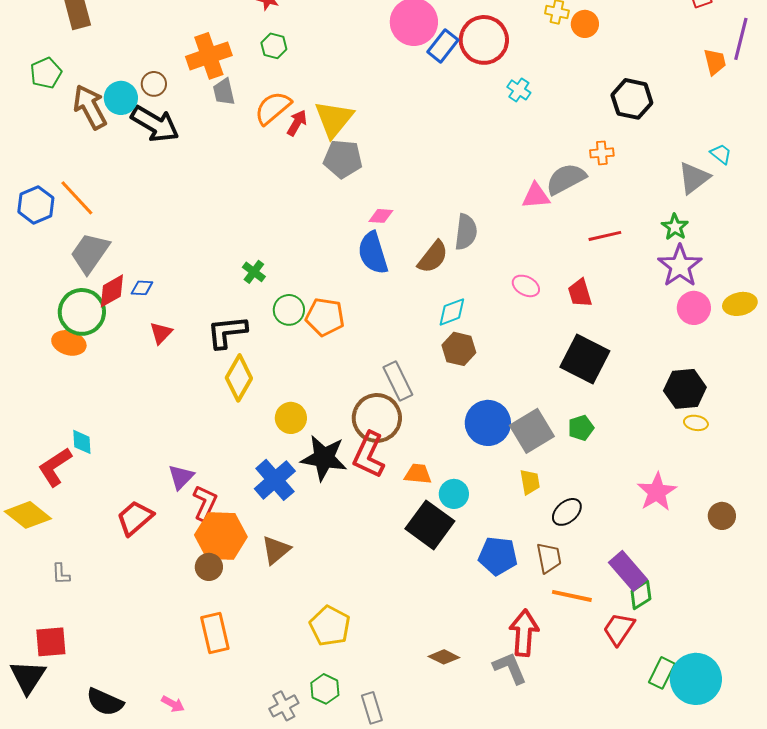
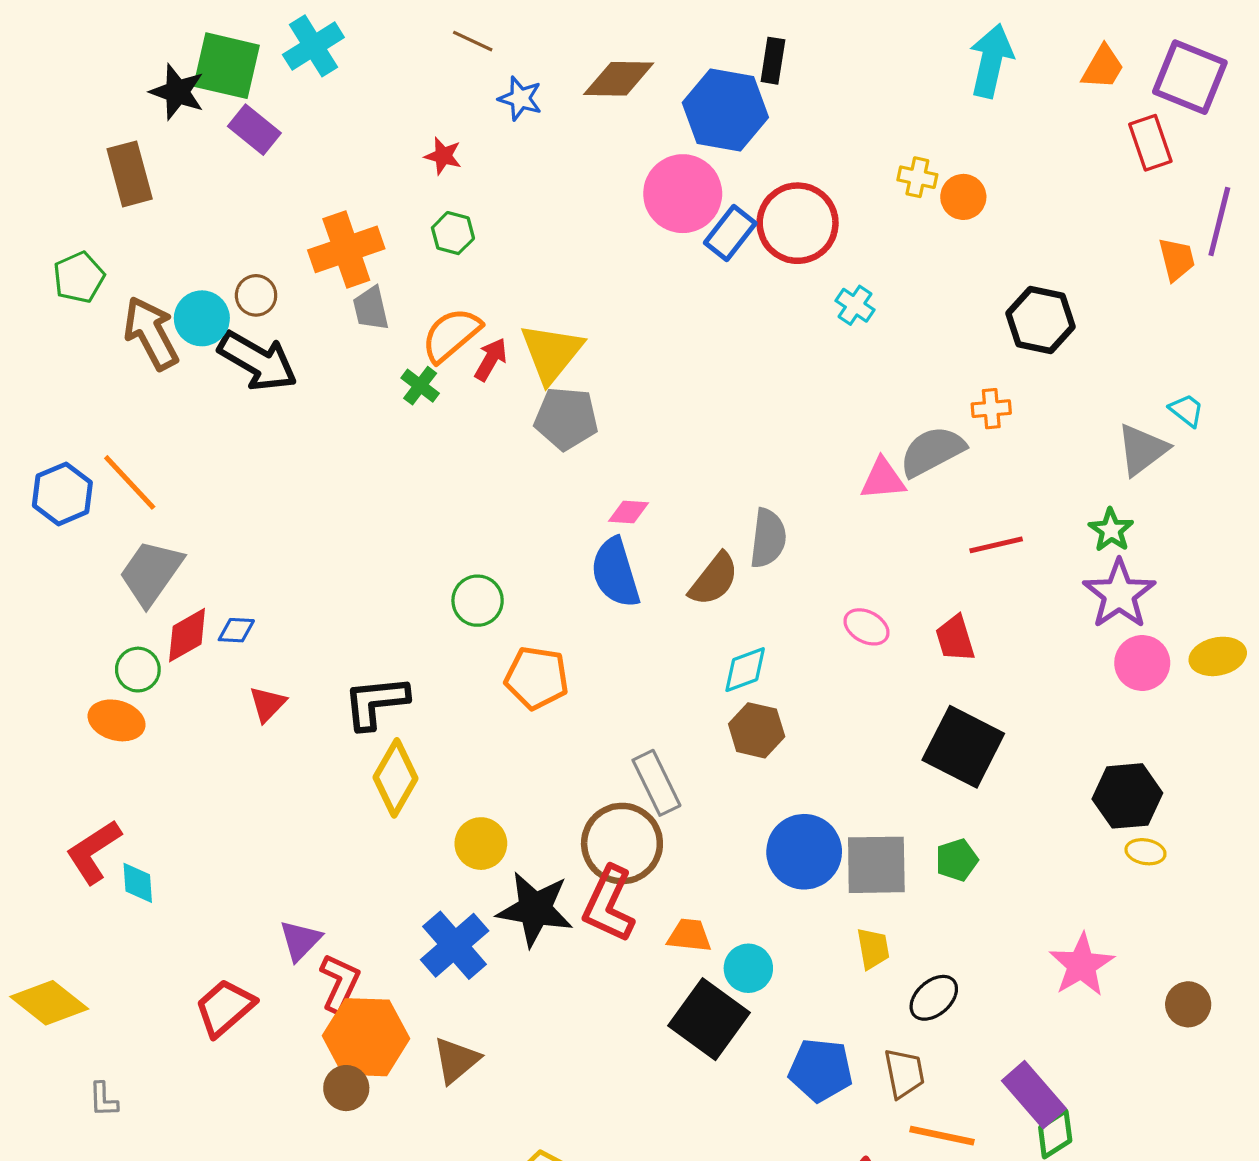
green cross: (254, 272) -> (420, 386), moved
green circle: (289, 310) -> (478, 601), moved
green circle: (82, 312) -> (138, 670), size x0.6
gray square: (532, 431) -> (876, 865), turned 30
red L-shape: (55, 467) -> (94, 852), moved

